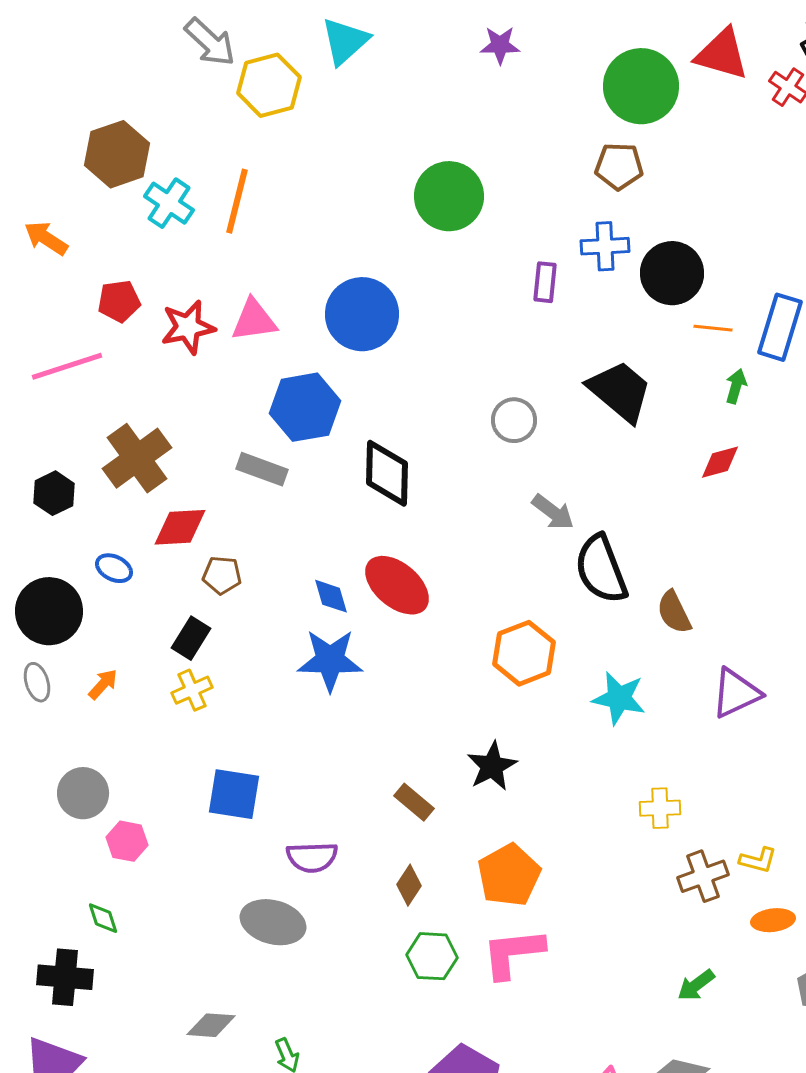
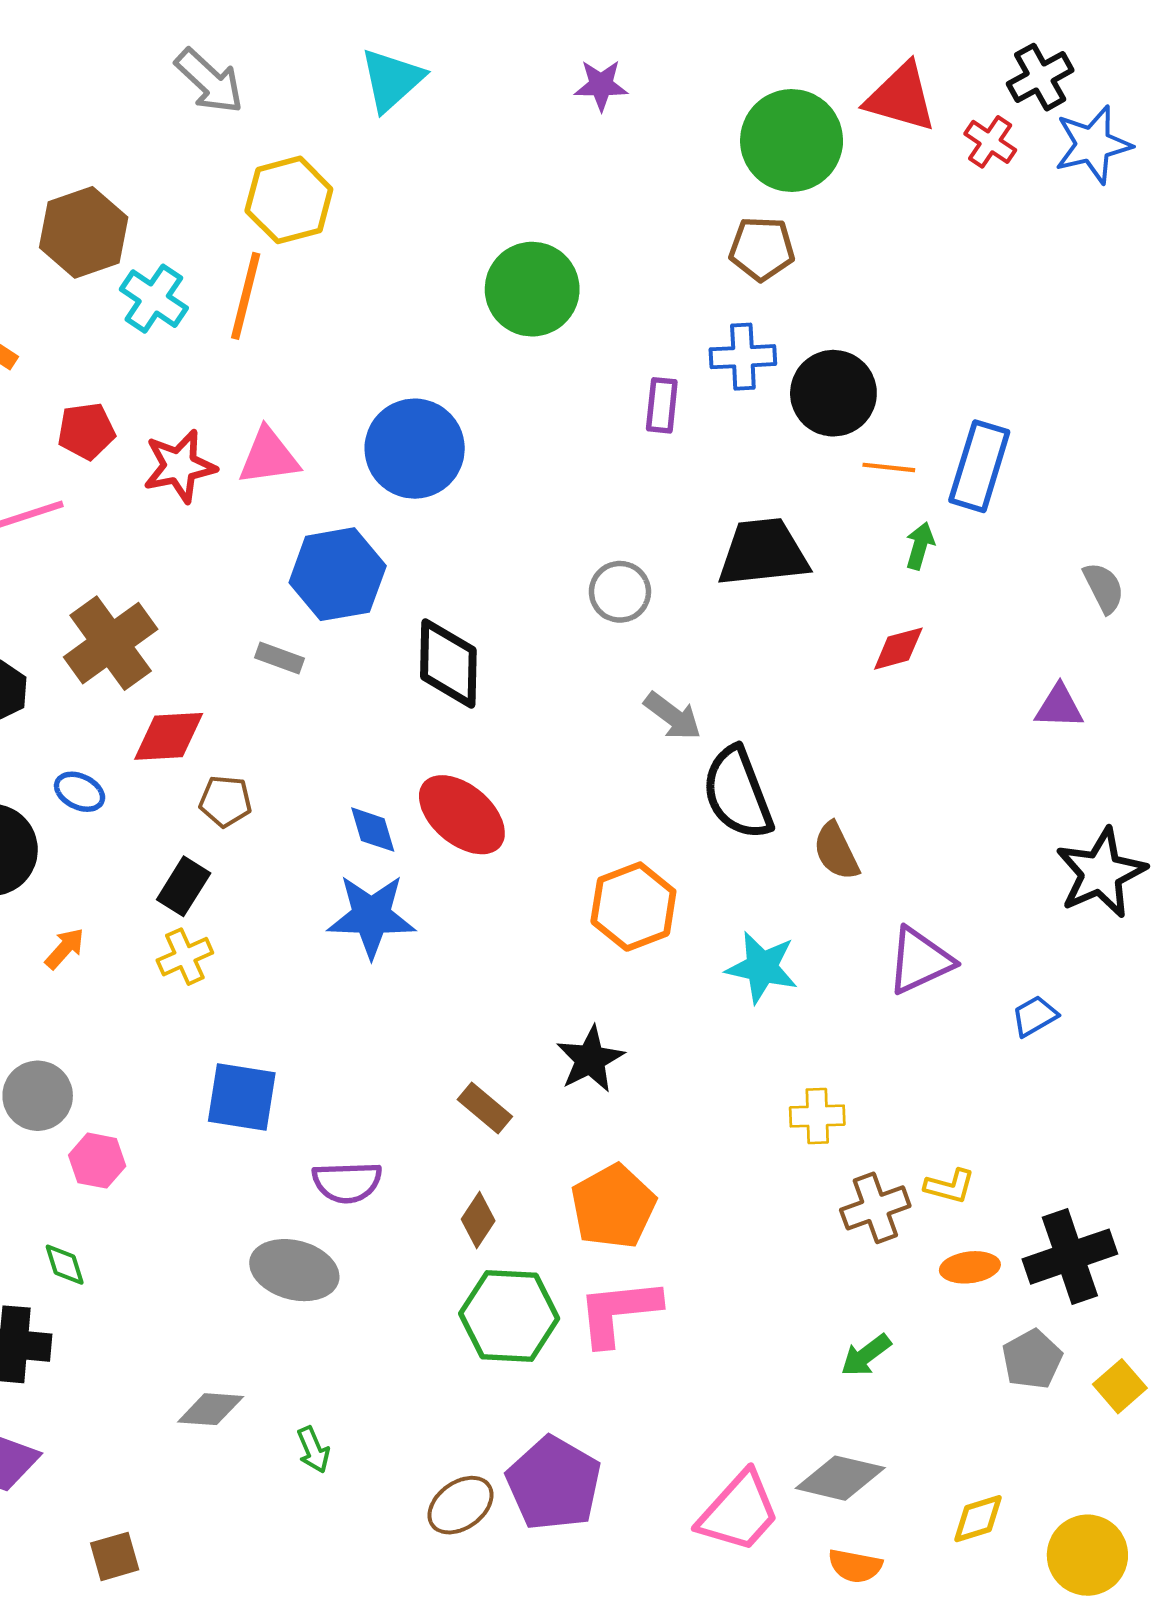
yellow hexagon: (269, 85) -> (289, 200), moved
black trapezoid: (620, 391) -> (763, 553), turned -46
gray rectangle: (262, 469) -> (279, 658), size x0.7
green hexagon: (432, 956) -> (509, 1316), size x1.4

